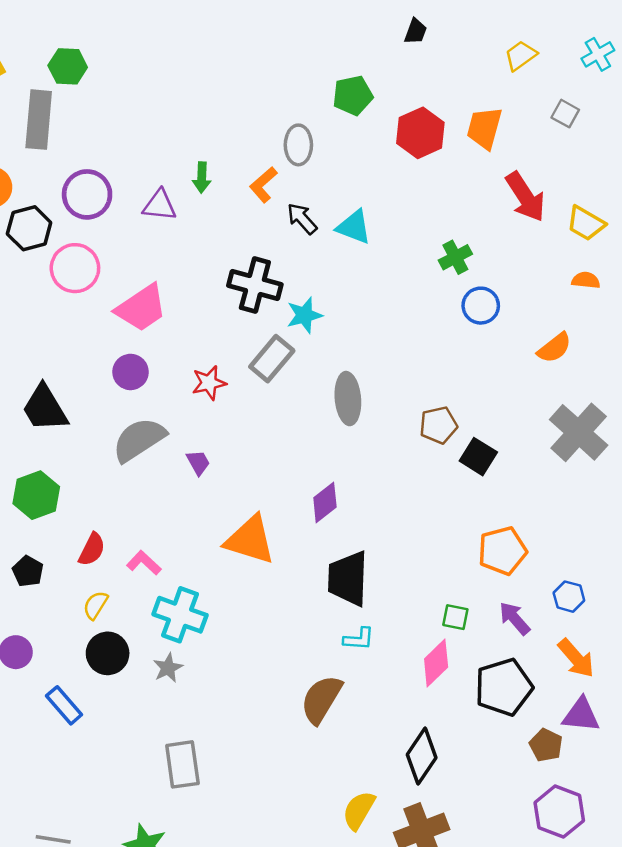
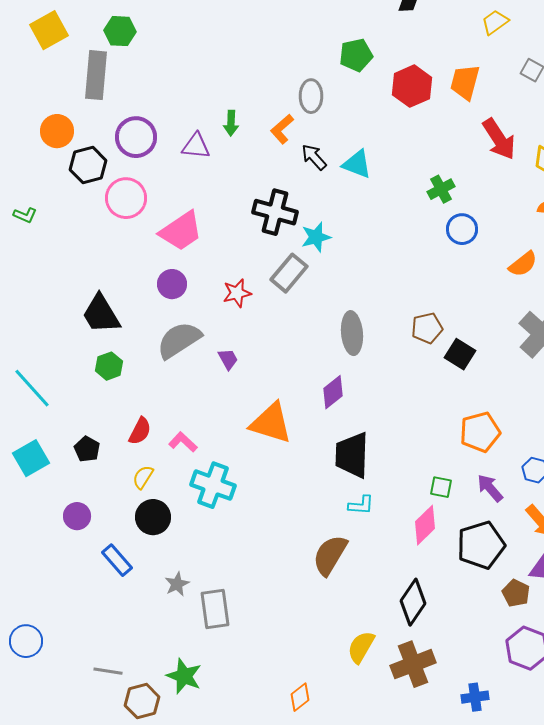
gray ellipse: (348, 399) -> (352, 333), moved
green hexagon: (36, 495) -> (109, 366), moved, size x0.7
gray star: (168, 668) -> (177, 584), moved

